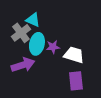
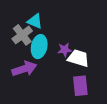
purple star: (53, 47) -> (65, 50), moved

